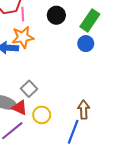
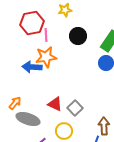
gray square: (29, 89) -> (75, 108), moved
red triangle: (20, 108) -> (55, 104), moved

